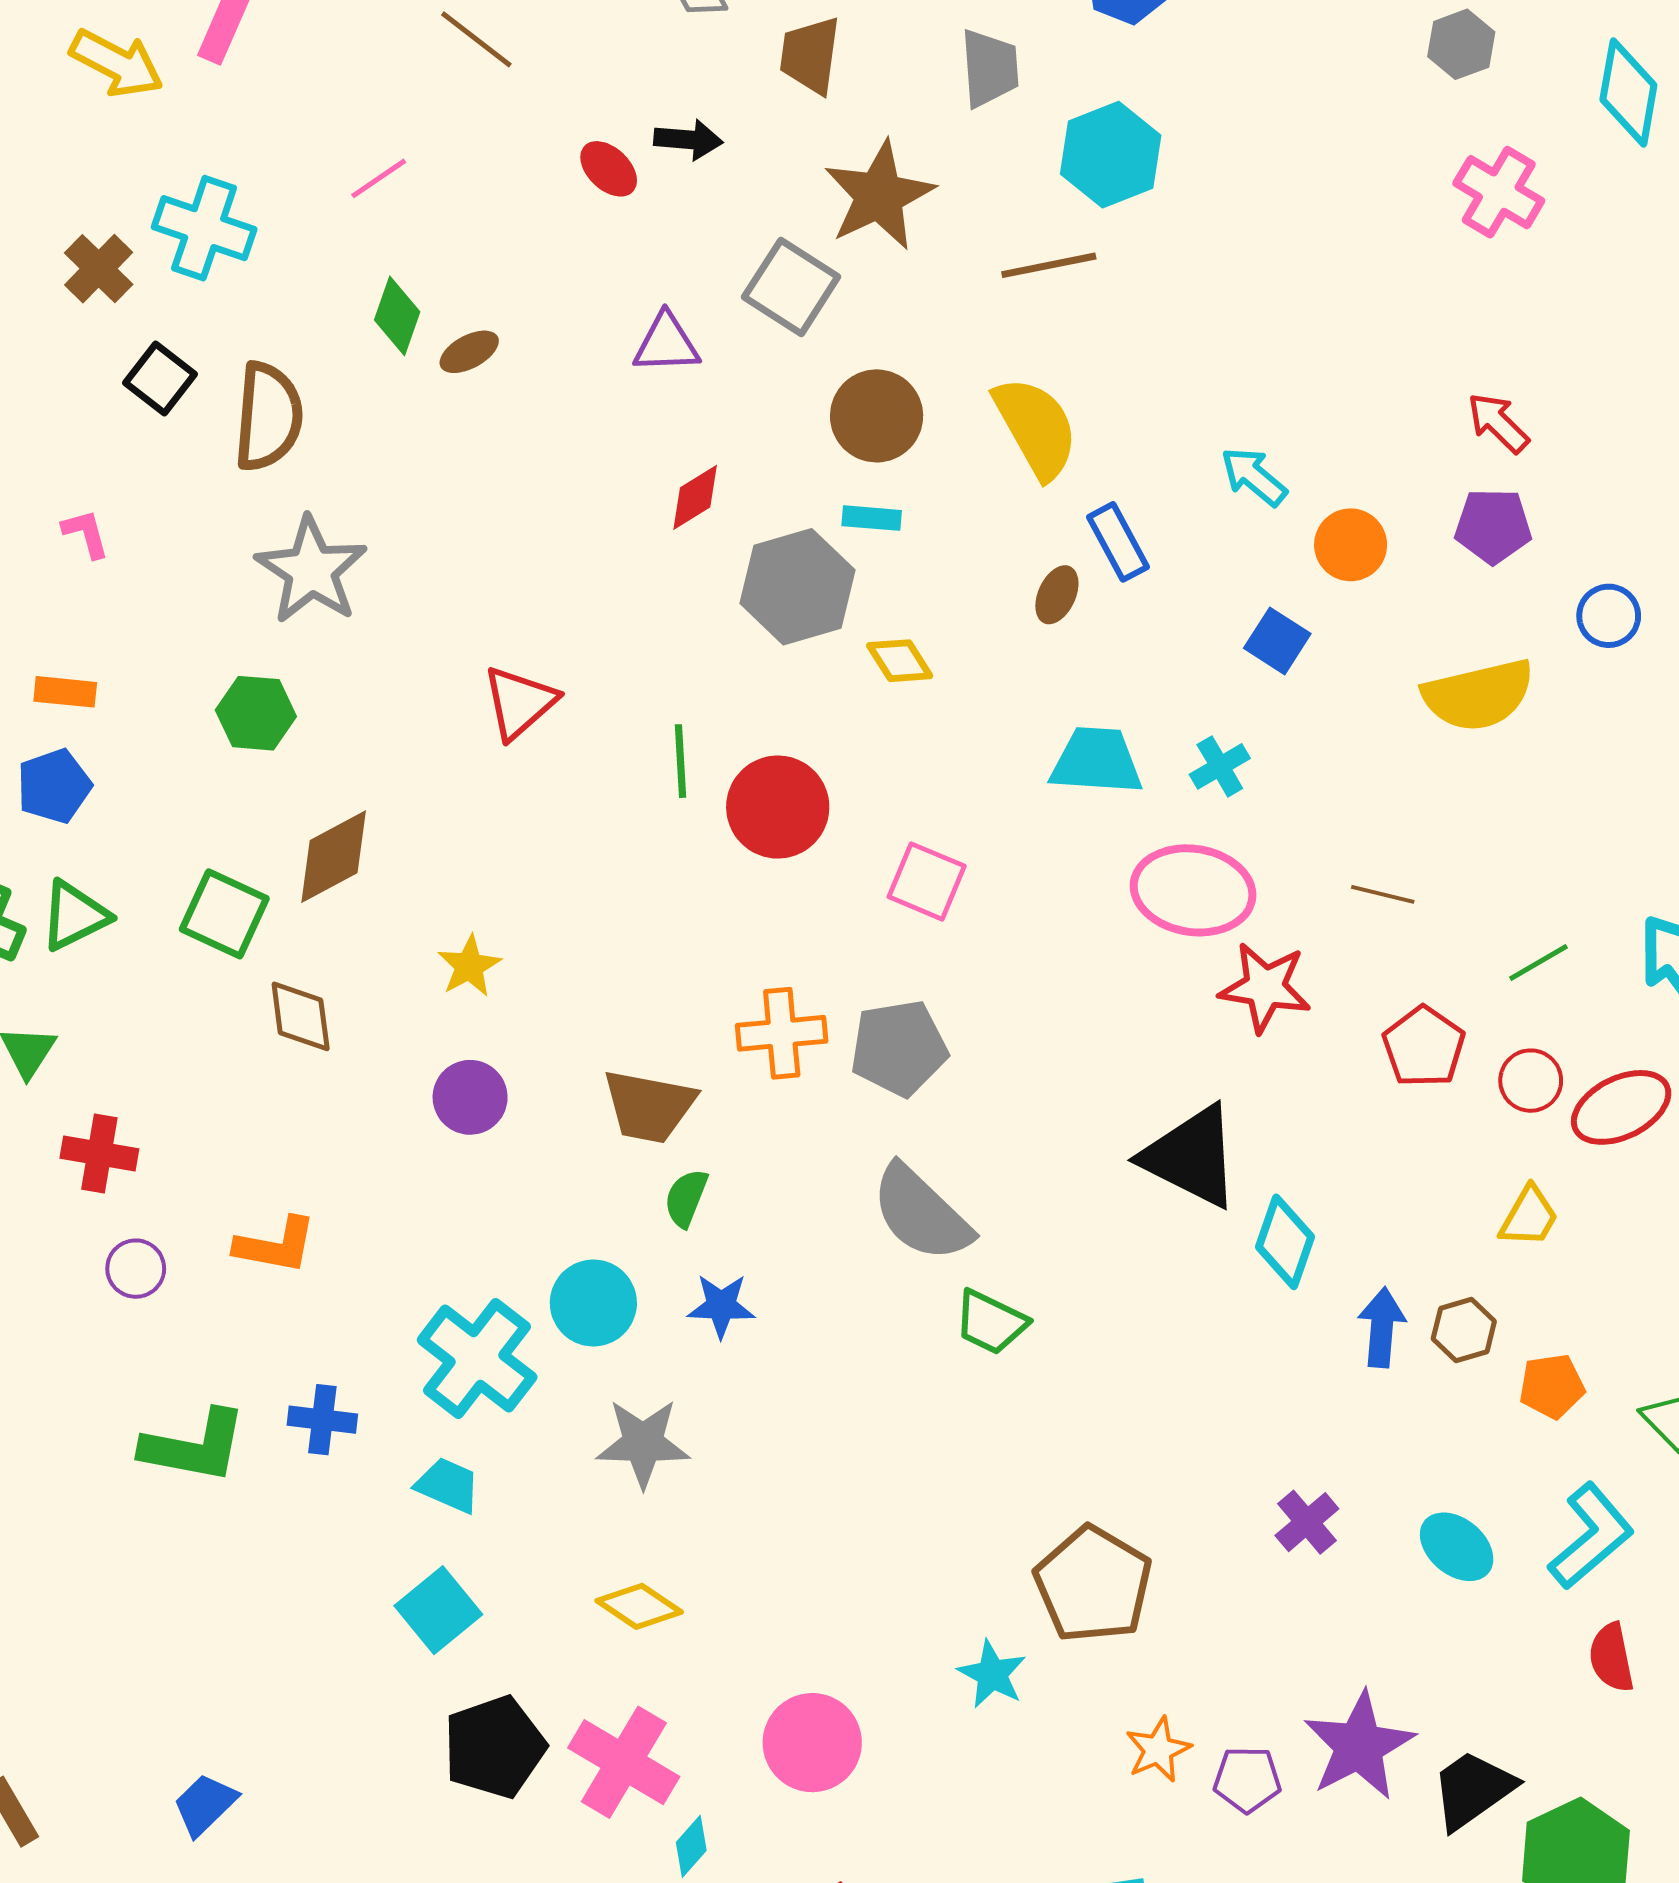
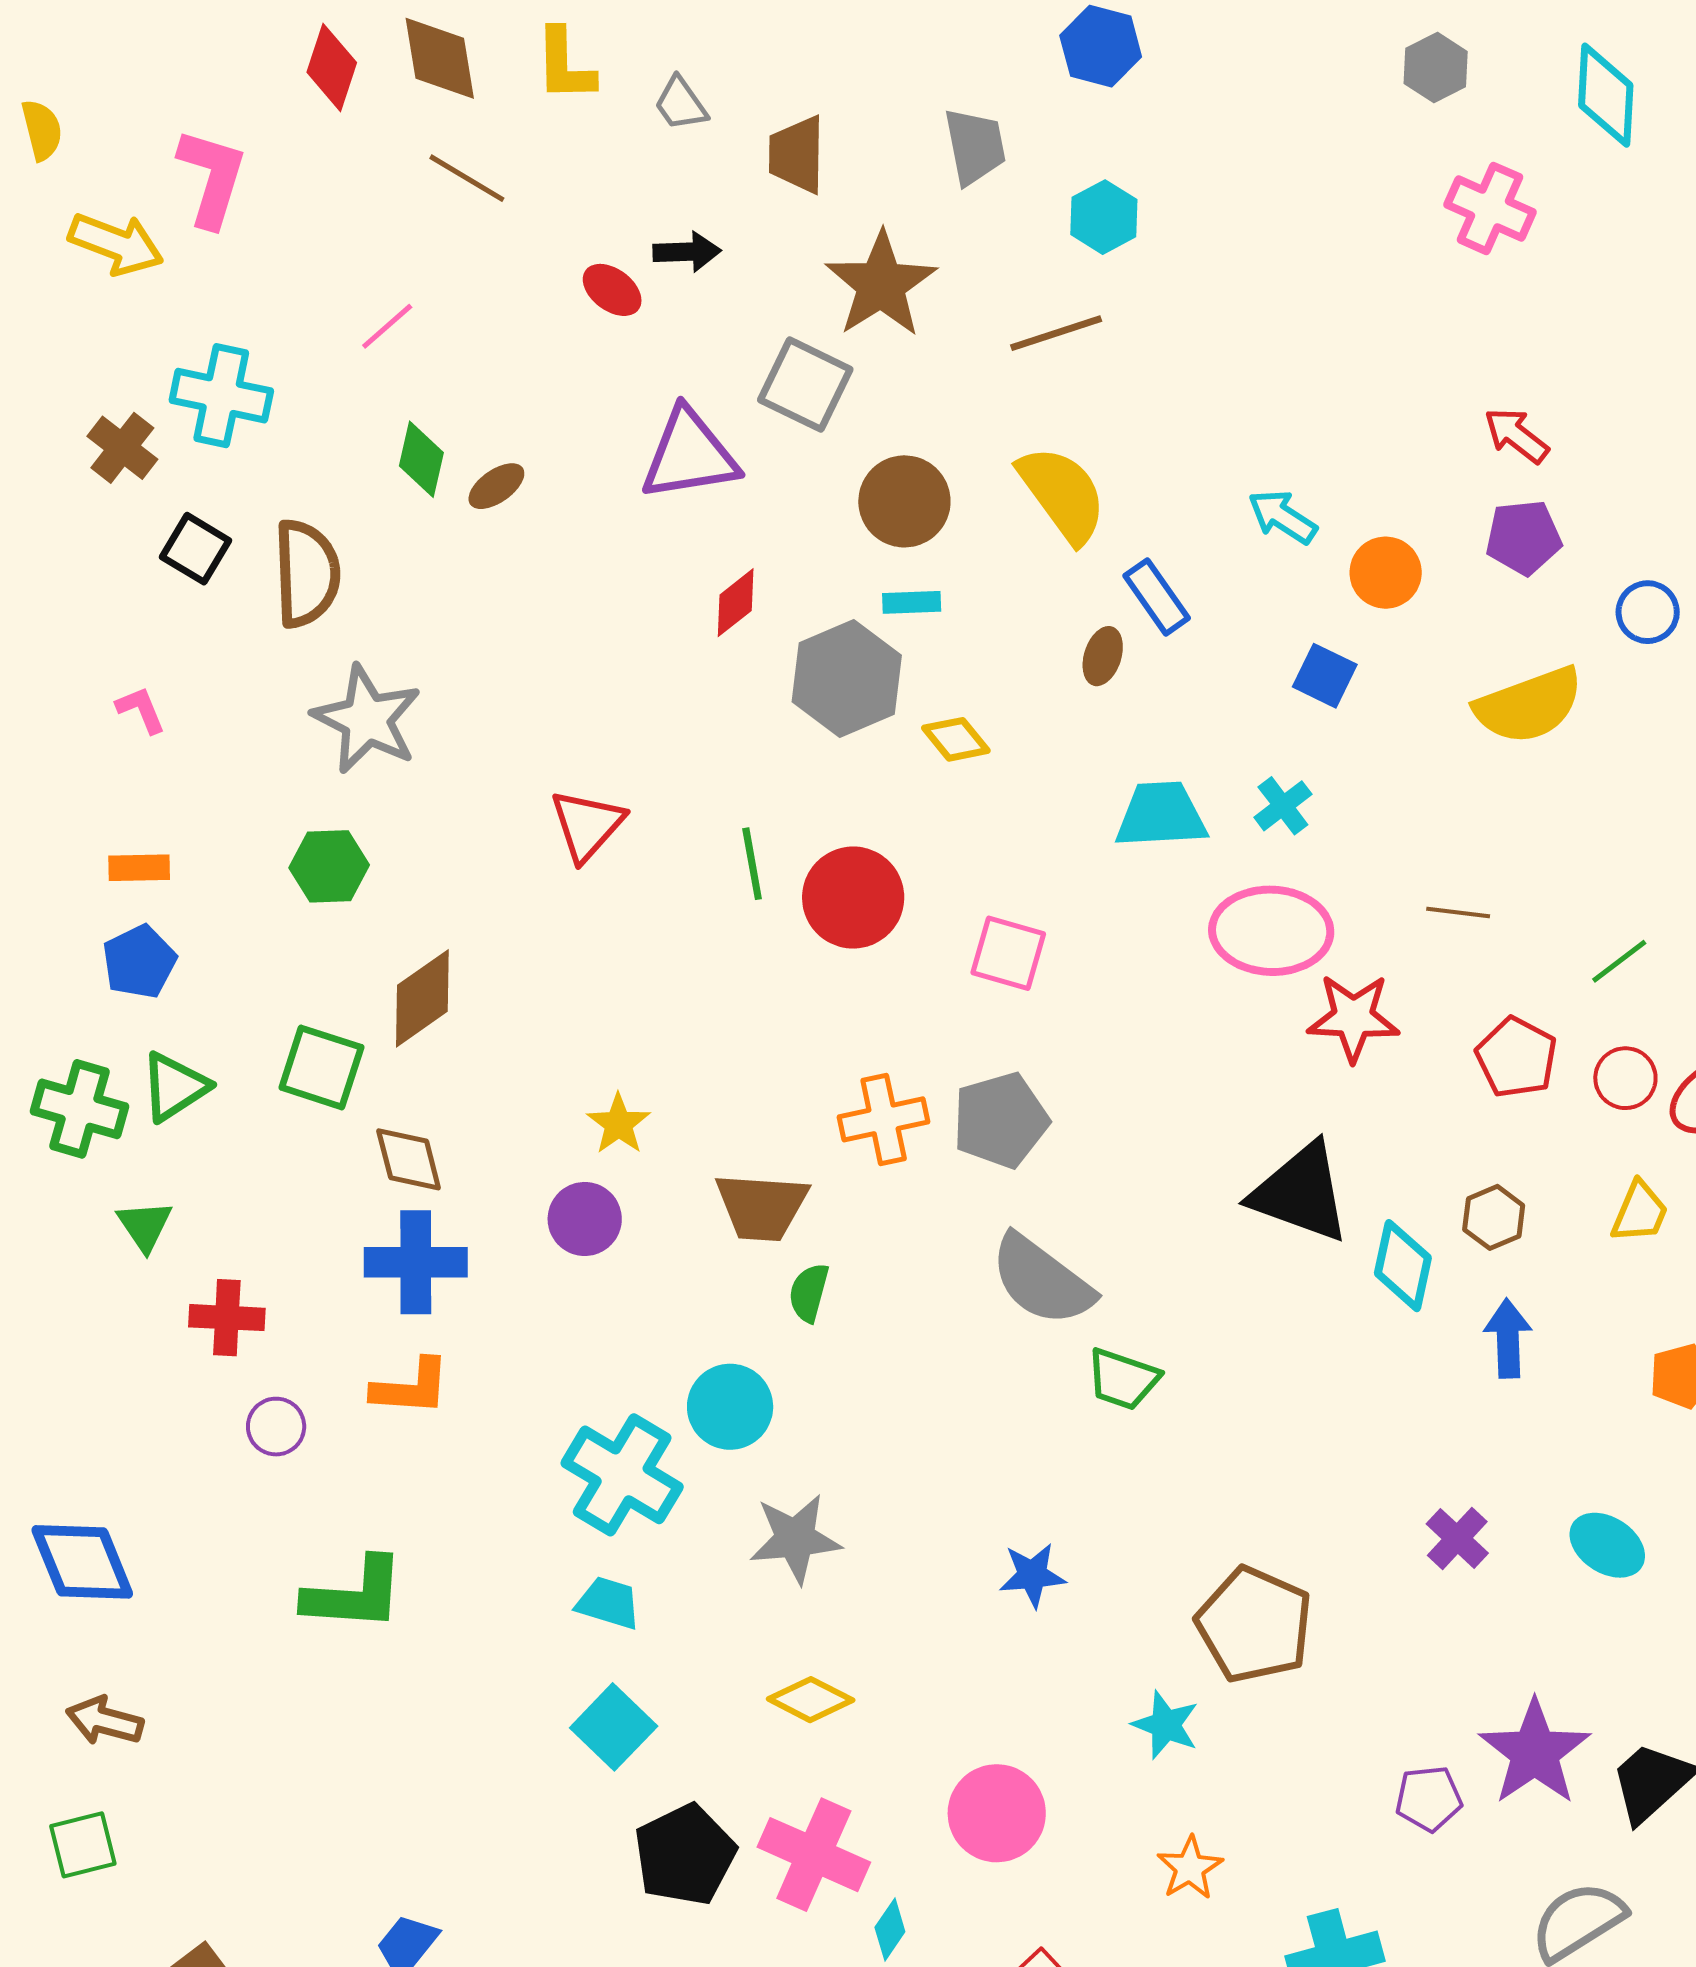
cyan hexagon: (1111, 155) -> (1104, 217), size x0.7
purple triangle: (666, 343) -> (689, 455), size x1.5
yellow star: (469, 966) -> (619, 1124), moved
blue star: (721, 1306) -> (1032, 1575), moved
brown hexagon: (1464, 1330) -> (1494, 1217), moved
blue cross: (322, 1420) -> (416, 1262), moved, size x1.5
orange star: (1158, 1750) -> (1190, 1868), moved

